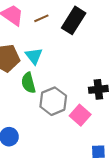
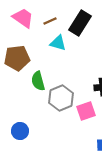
cyan triangle: (34, 56) -> (58, 43), moved, turned -36
pink square: (80, 115) -> (86, 111), turned 30

